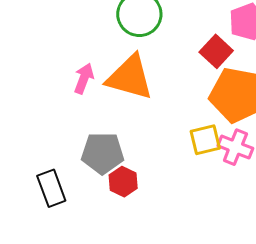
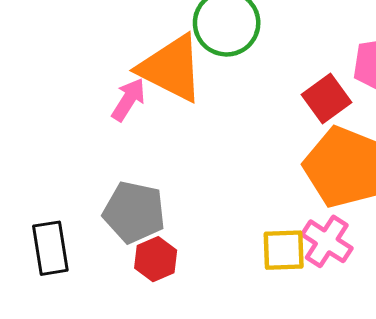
orange triangle: (130, 77) -> (171, 68), moved
yellow square: (205, 140) -> (284, 250), moved

